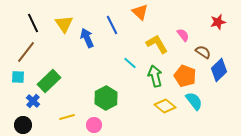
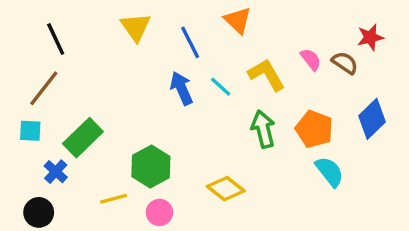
yellow triangle: (64, 24) -> (136, 27), moved
blue arrow: (87, 38) -> (182, 88), moved
brown semicircle: (203, 52) -> (345, 63), moved
cyan line: (130, 63) -> (221, 87), moved
green hexagon: (106, 98) -> (151, 167), moved
yellow diamond: (165, 106) -> (226, 189), moved

